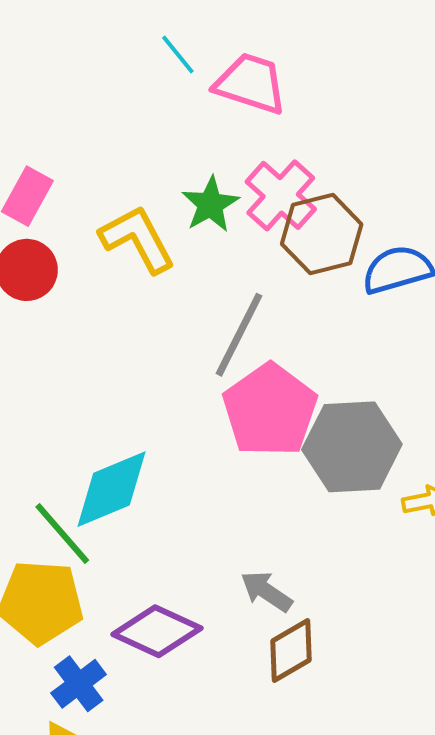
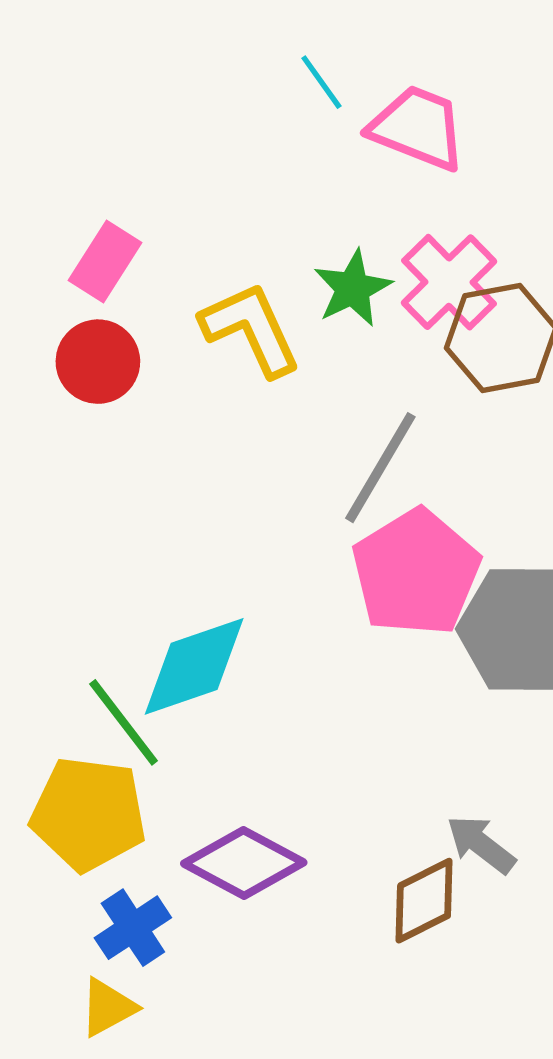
gray arrow: (266, 591) -> (481, 844), moved

